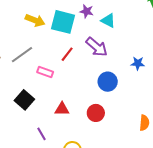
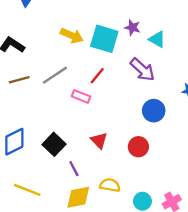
red line: (67, 54) -> (97, 76), moved
black square: (24, 100) -> (54, 144), moved
red triangle: (62, 109) -> (99, 141), turned 42

